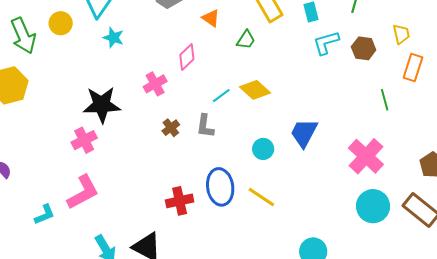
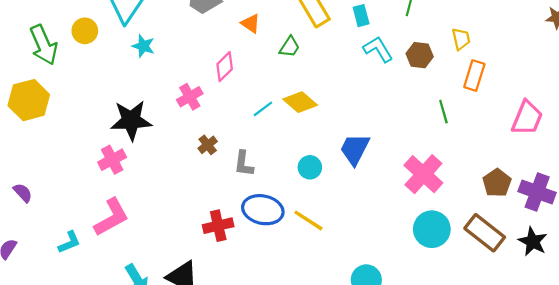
cyan L-shape: (326, 43) -> (378, 49), turned 76
gray L-shape: (205, 126) -> (244, 164), moved
blue ellipse: (220, 187) -> (263, 210), turned -69

